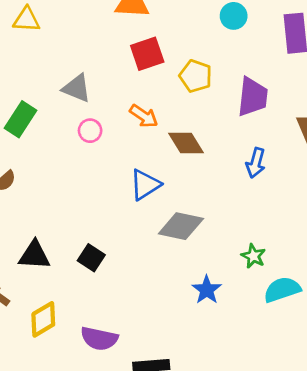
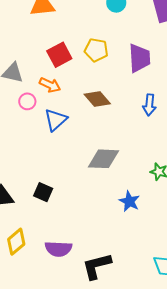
red square: (147, 54) -> (59, 55), moved
orange arrow: (144, 116) -> (50, 85), moved
blue triangle: (145, 185) -> (56, 120), moved

